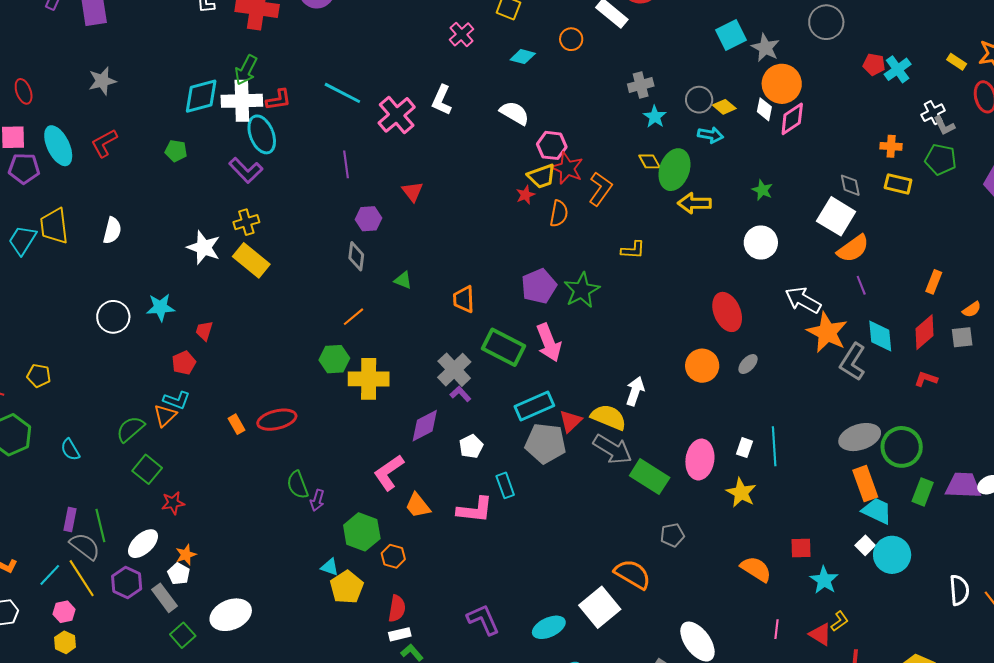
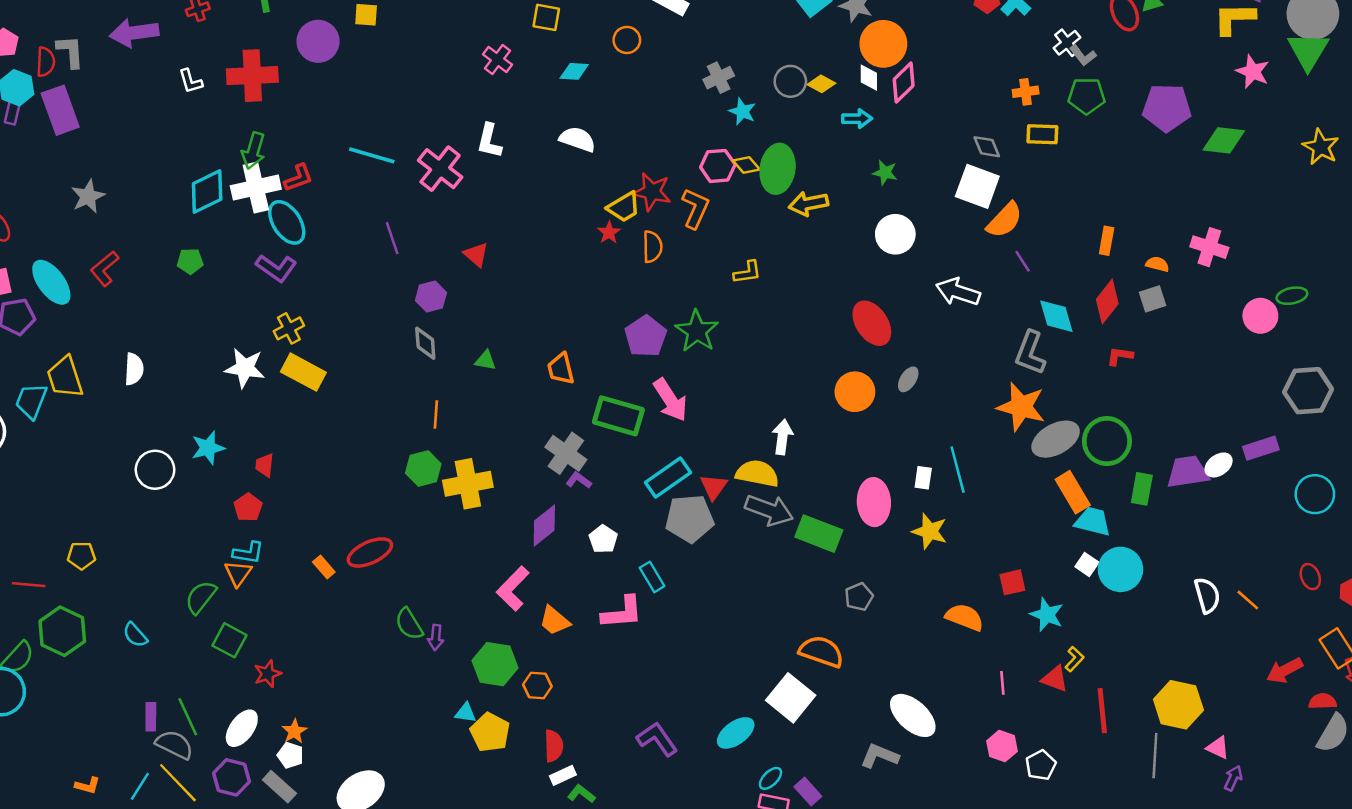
cyan arrow: (711, 135) -> (857, 119), moved
pink hexagon: (552, 145) -> (718, 166), moved
orange semicircle: (972, 309) -> (1157, 264), turned -120
orange line: (353, 317) -> (436, 414), turned -35
orange star: (827, 332) -> (1021, 407), moved

